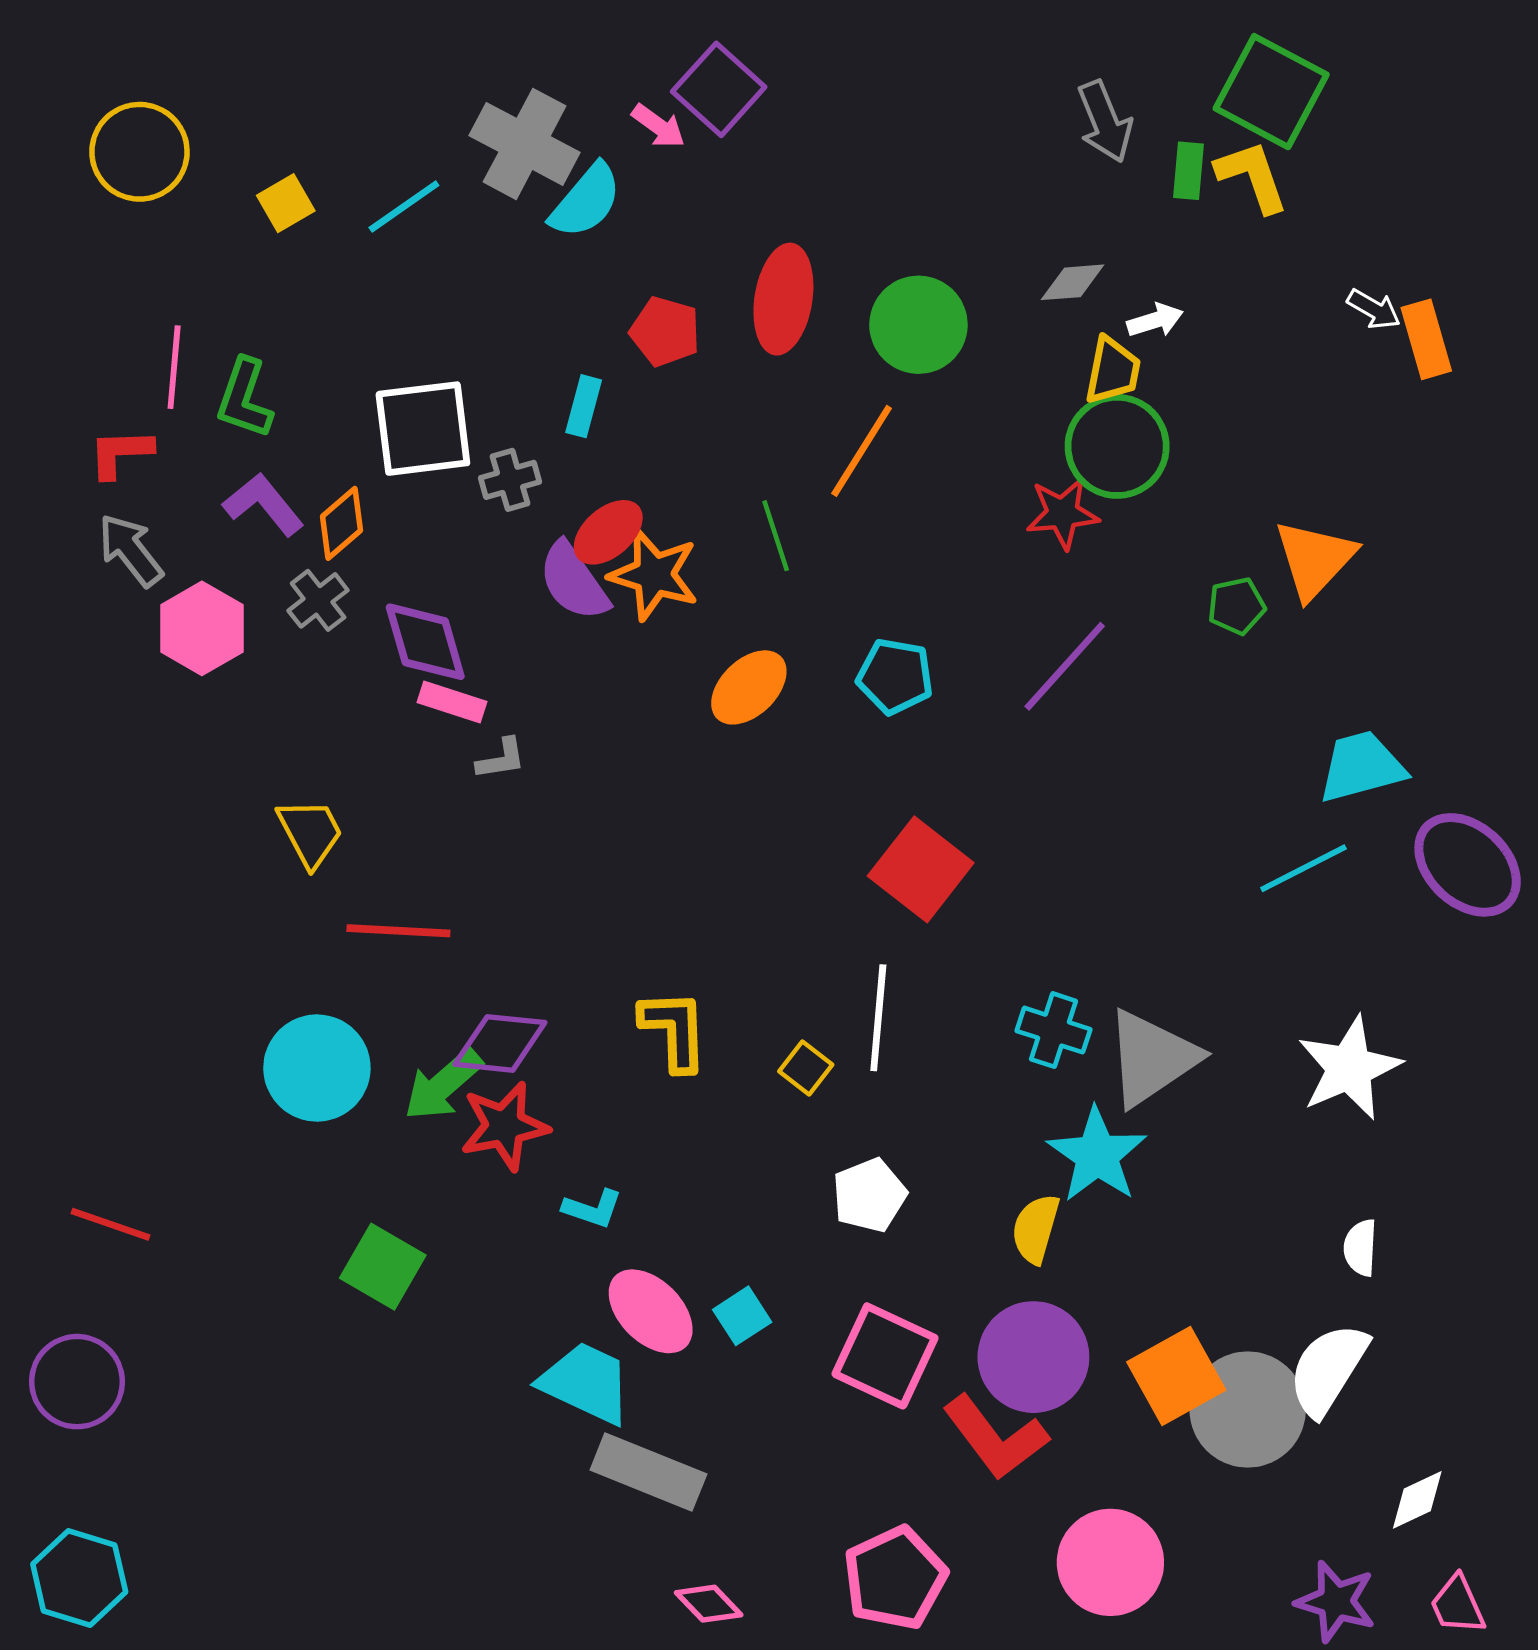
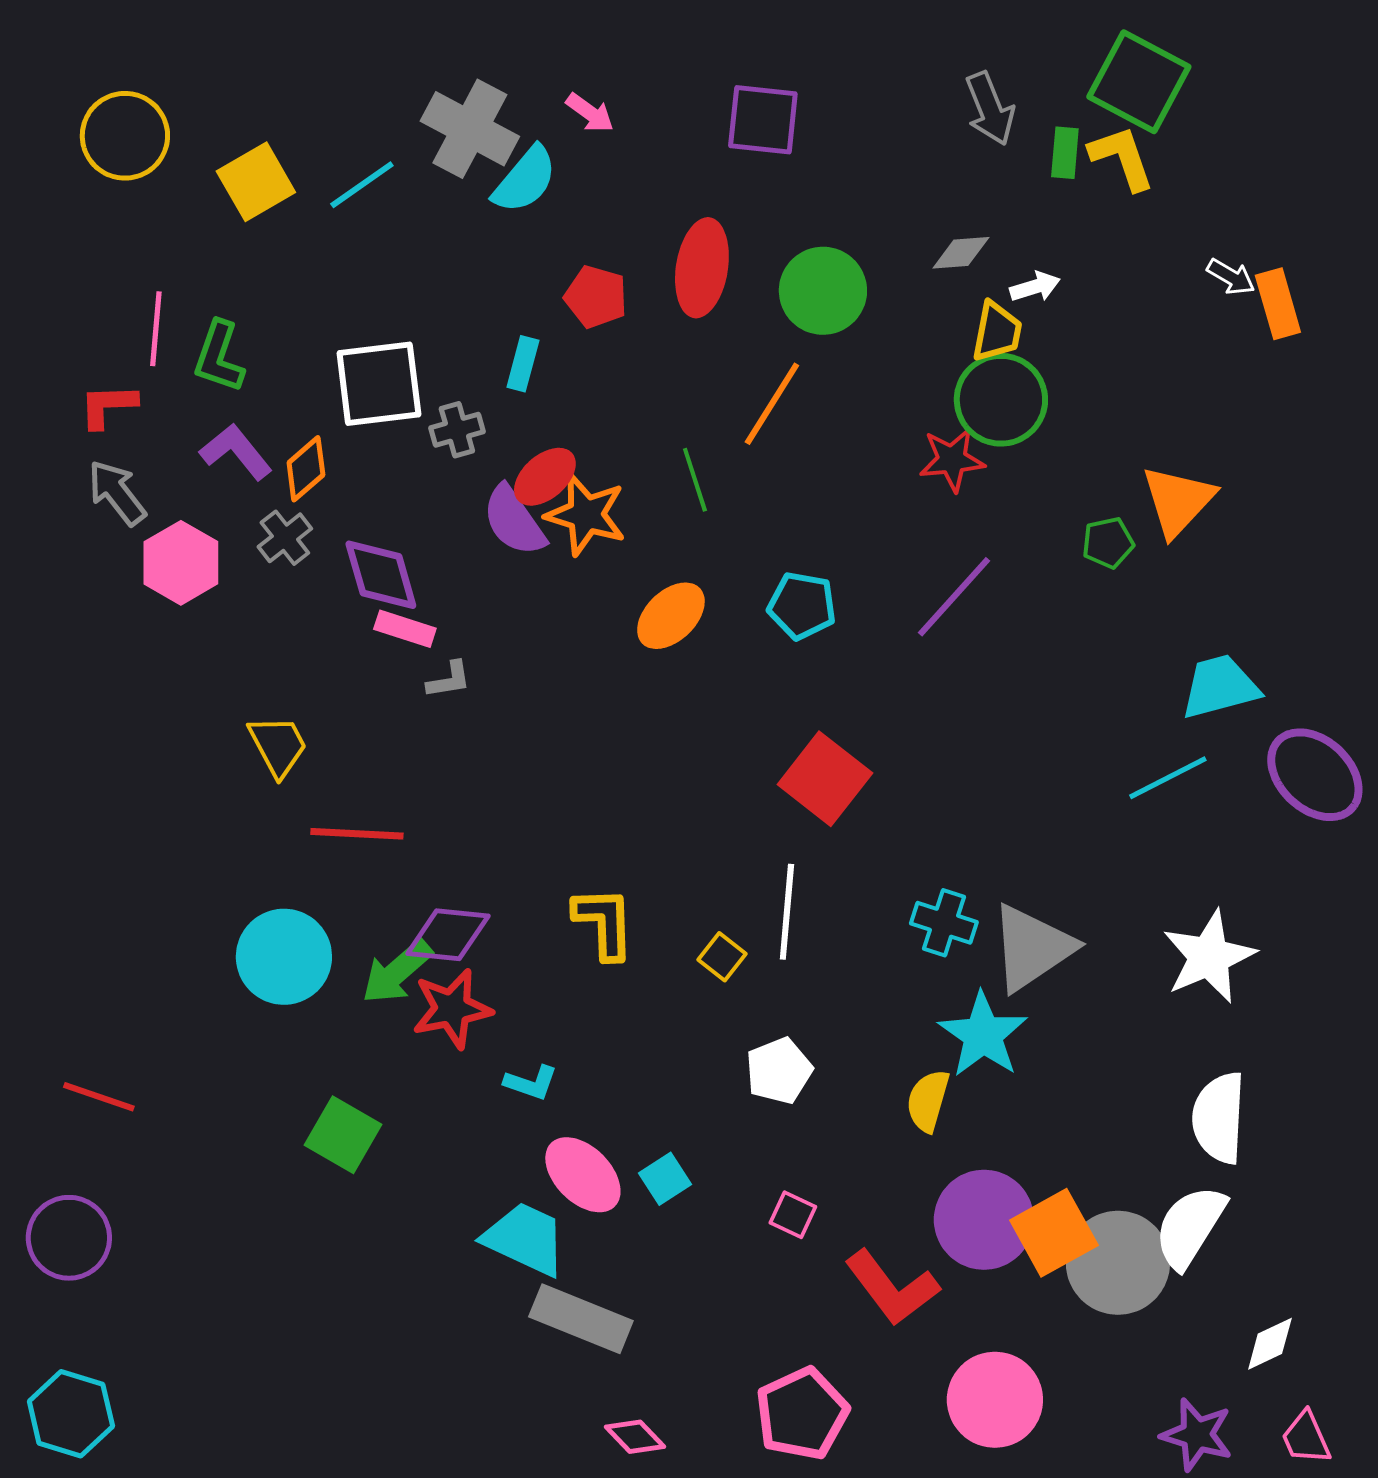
purple square: (719, 89) -> (763, 120), moved, turned -36
yellow square: (286, 203) -> (256, 182), size x1.5
white semicircle: (1360, 1248) -> (1219, 1118), size x1.8
pink square: (885, 1356) -> (793, 1215), size x0.5
purple circle: (1033, 1357) -> (984, 1220), moved

